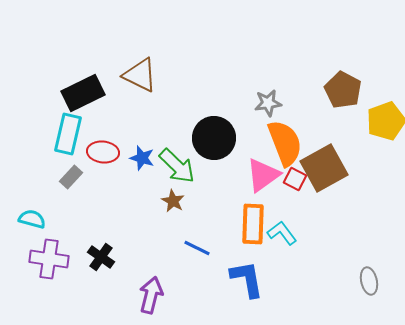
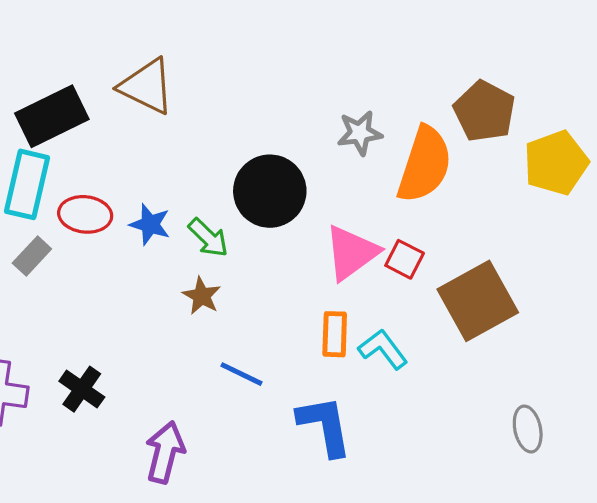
orange semicircle: (285, 143) -> (425, 164), moved, turned 39
green arrow: (177, 166) -> (208, 238), size x0.7
brown square: (324, 168) -> (478, 301), moved
orange rectangle: (253, 224) -> (335, 334), size x0.7

